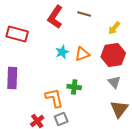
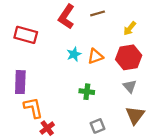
brown line: (84, 14) -> (98, 13), turned -32
orange L-shape: (54, 98) -> (33, 108), moved
gray square: (61, 119) -> (98, 126), moved

